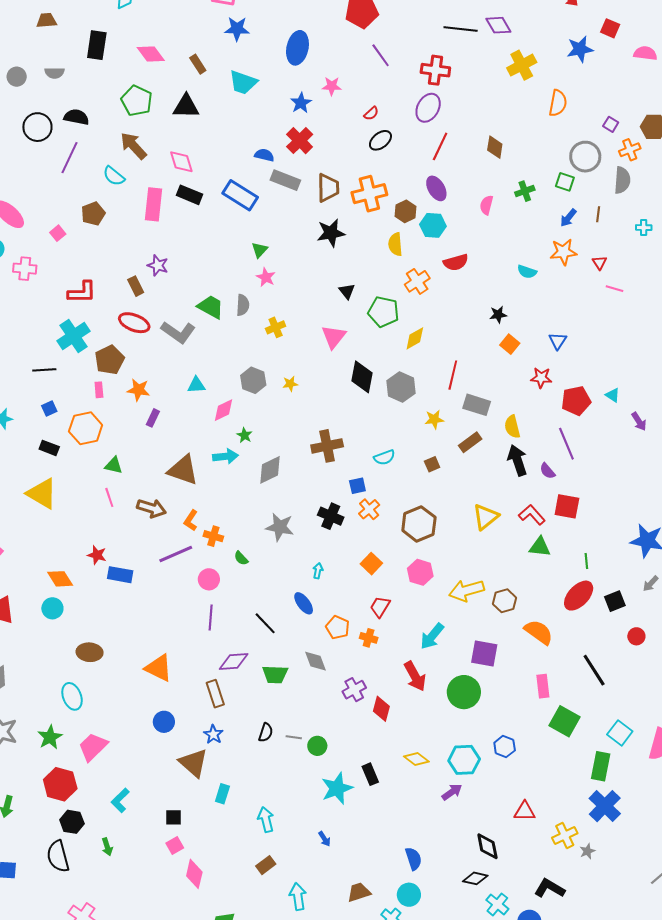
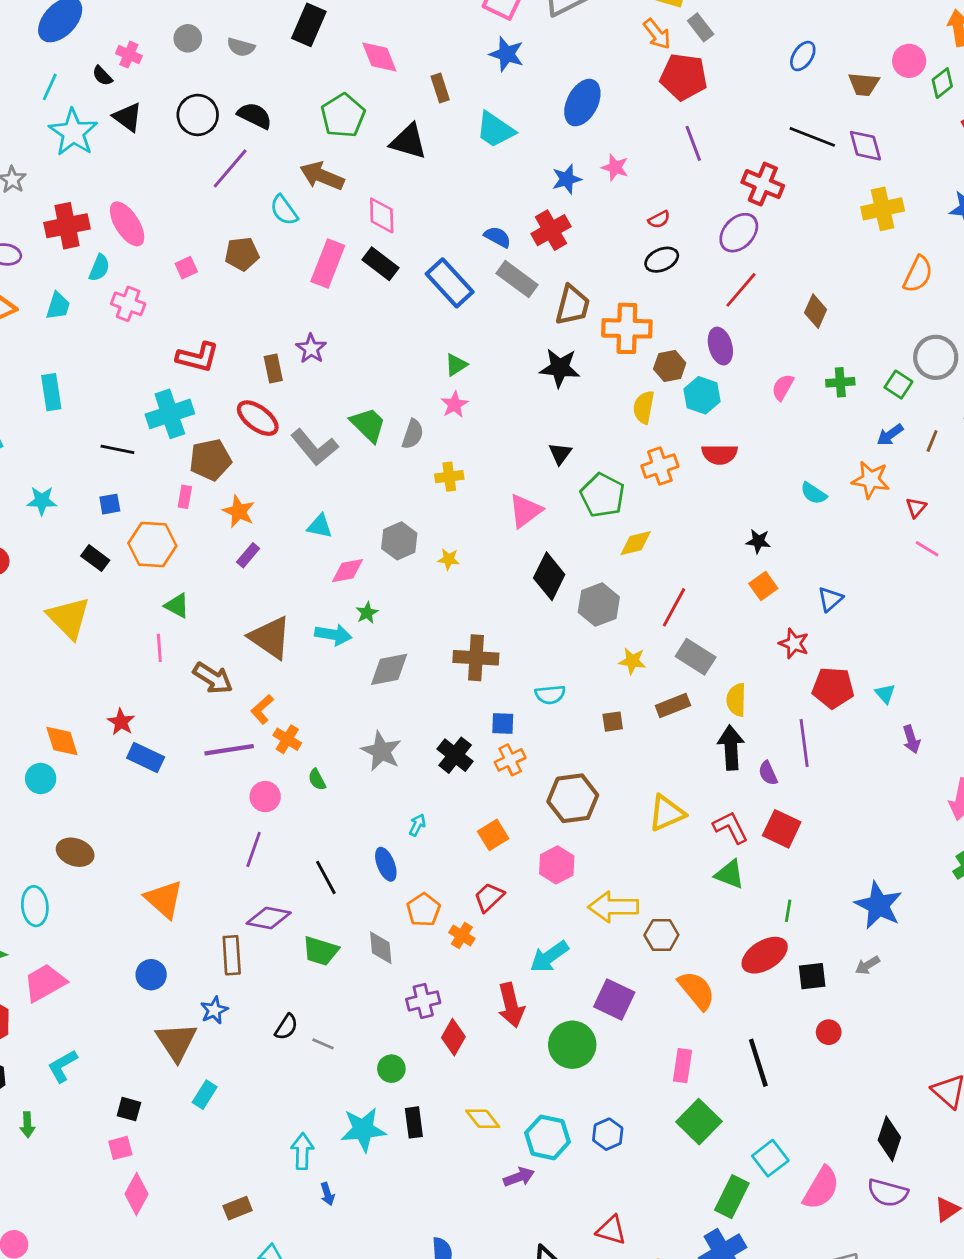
brown arrow: (133, 146) -> (322, 176), turned -40
green circle: (317, 746) -> (391, 1069), moved
cyan arrow: (266, 819) -> (302, 1151), moved

